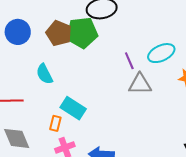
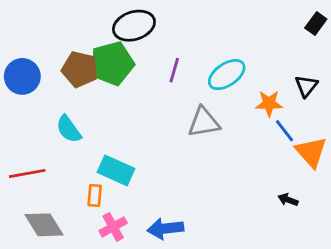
purple line: (129, 61) -> (174, 70), moved, turned 48

